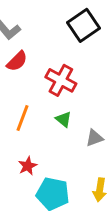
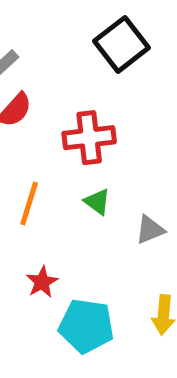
red cross: (61, 80) -> (89, 138), turned -32

